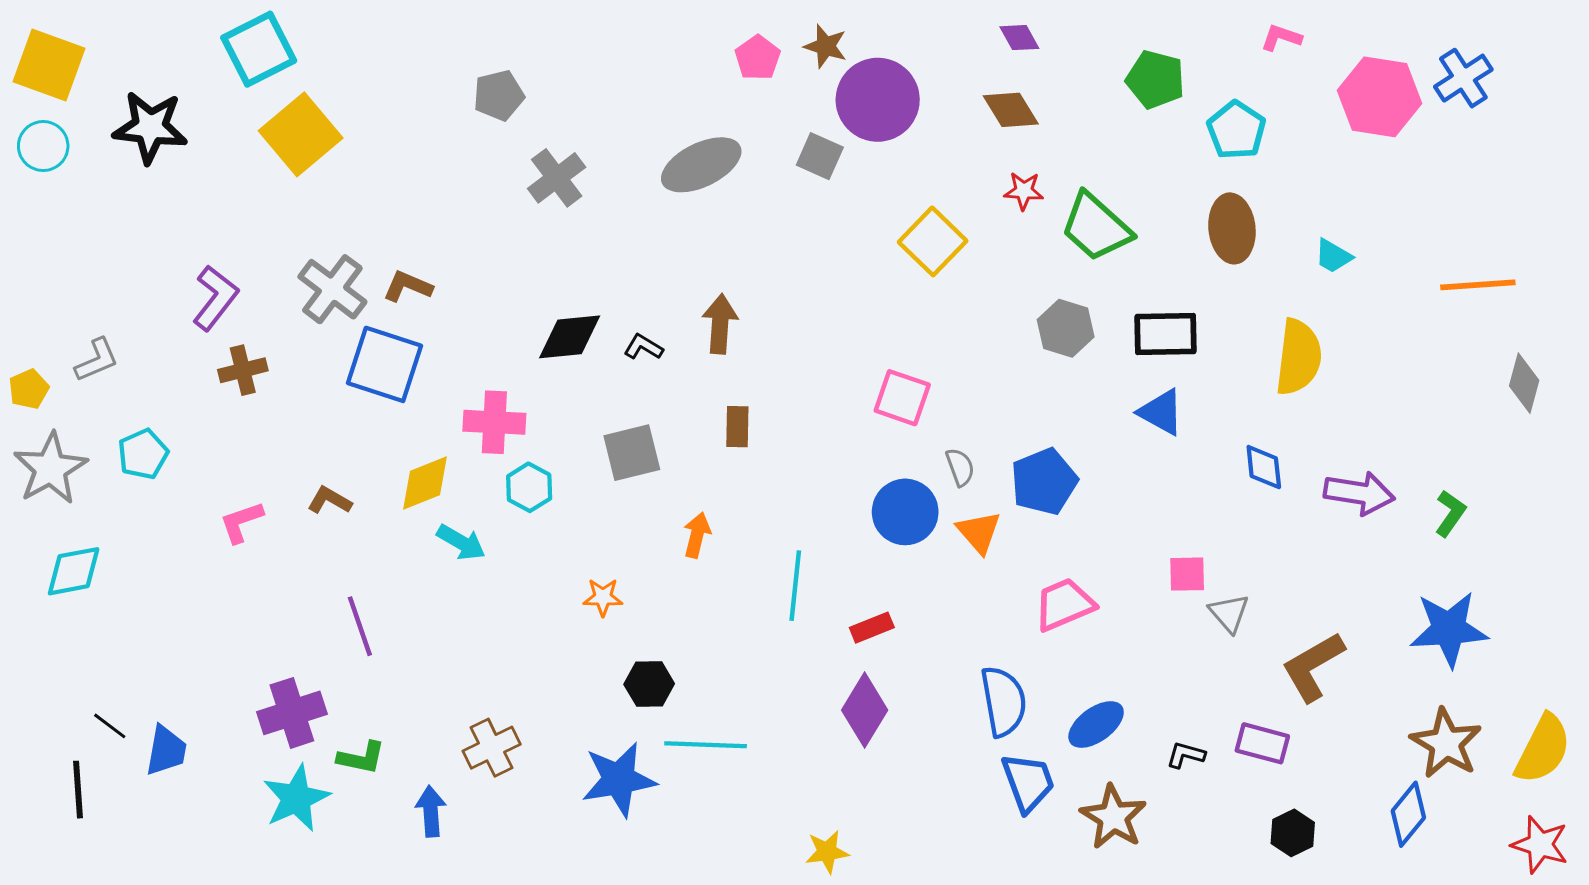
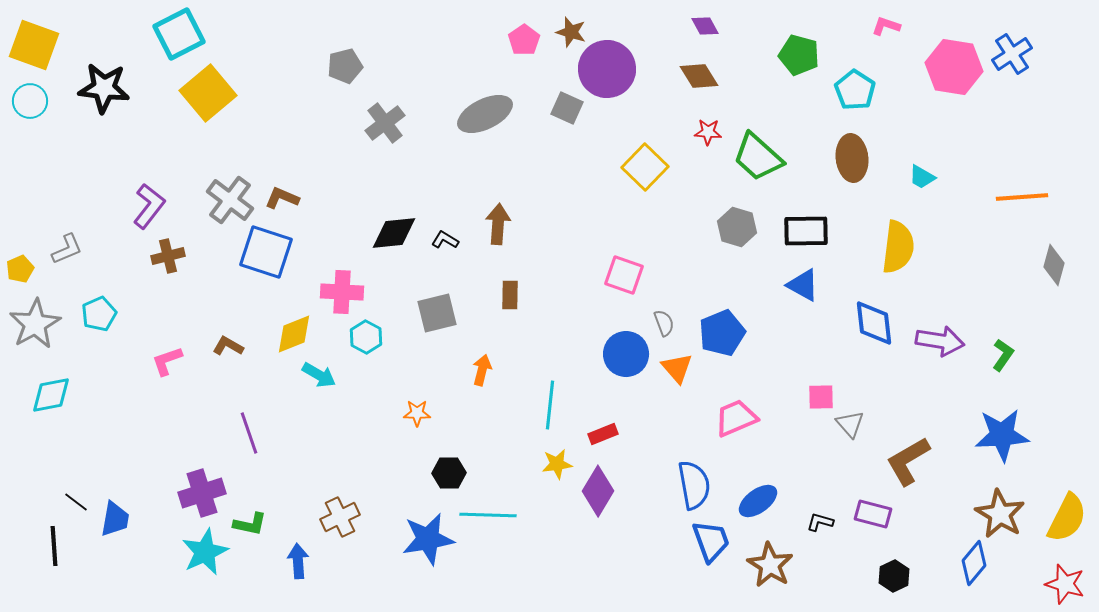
blue diamond: (1264, 467) -> (874, 323), size x1.4
yellow star: (827, 852) -> (557, 464), moved

